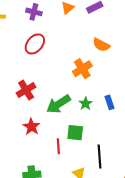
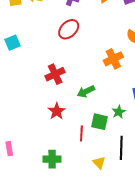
green arrow: (58, 104) -> (86, 92), size x0.7
green star: (86, 104) -> (119, 112), moved

